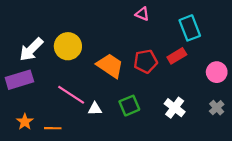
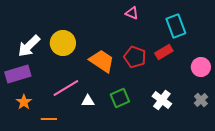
red pentagon: (146, 61) -> (135, 57), turned 30
pink line: (71, 95) -> (66, 88), turned -64
orange star: (25, 122) -> (24, 102), moved

